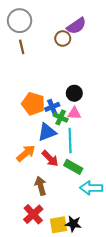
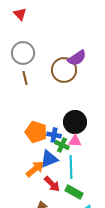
brown circle: (63, 38) -> (64, 70), size x1.6
black circle: (74, 93) -> (75, 122), size x1.5
blue cross: (52, 107) -> (54, 135), turned 32
orange arrow: (26, 153) -> (35, 169), moved

